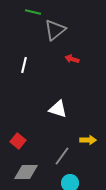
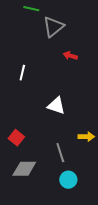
white line: (24, 65) -> (22, 73), moved
gray line: (62, 156) -> (60, 153), turned -54

